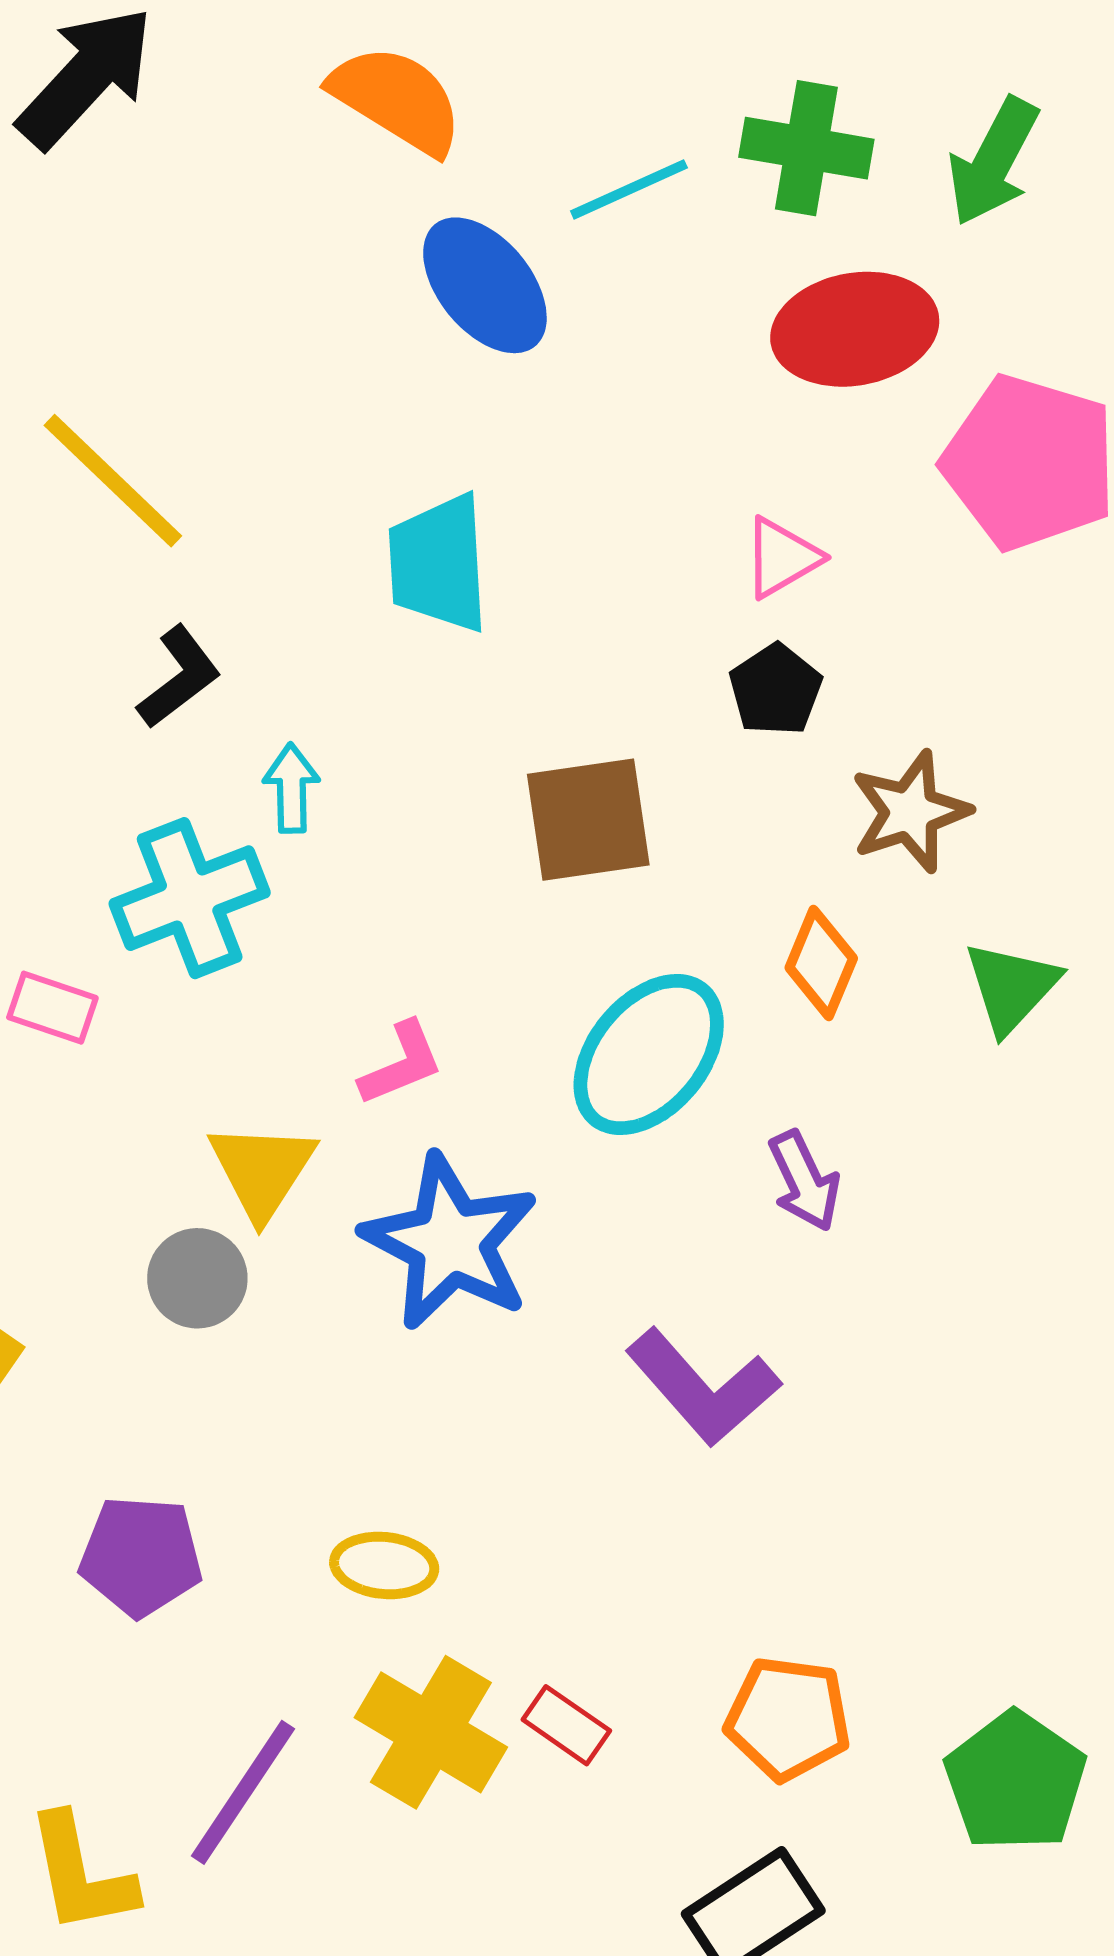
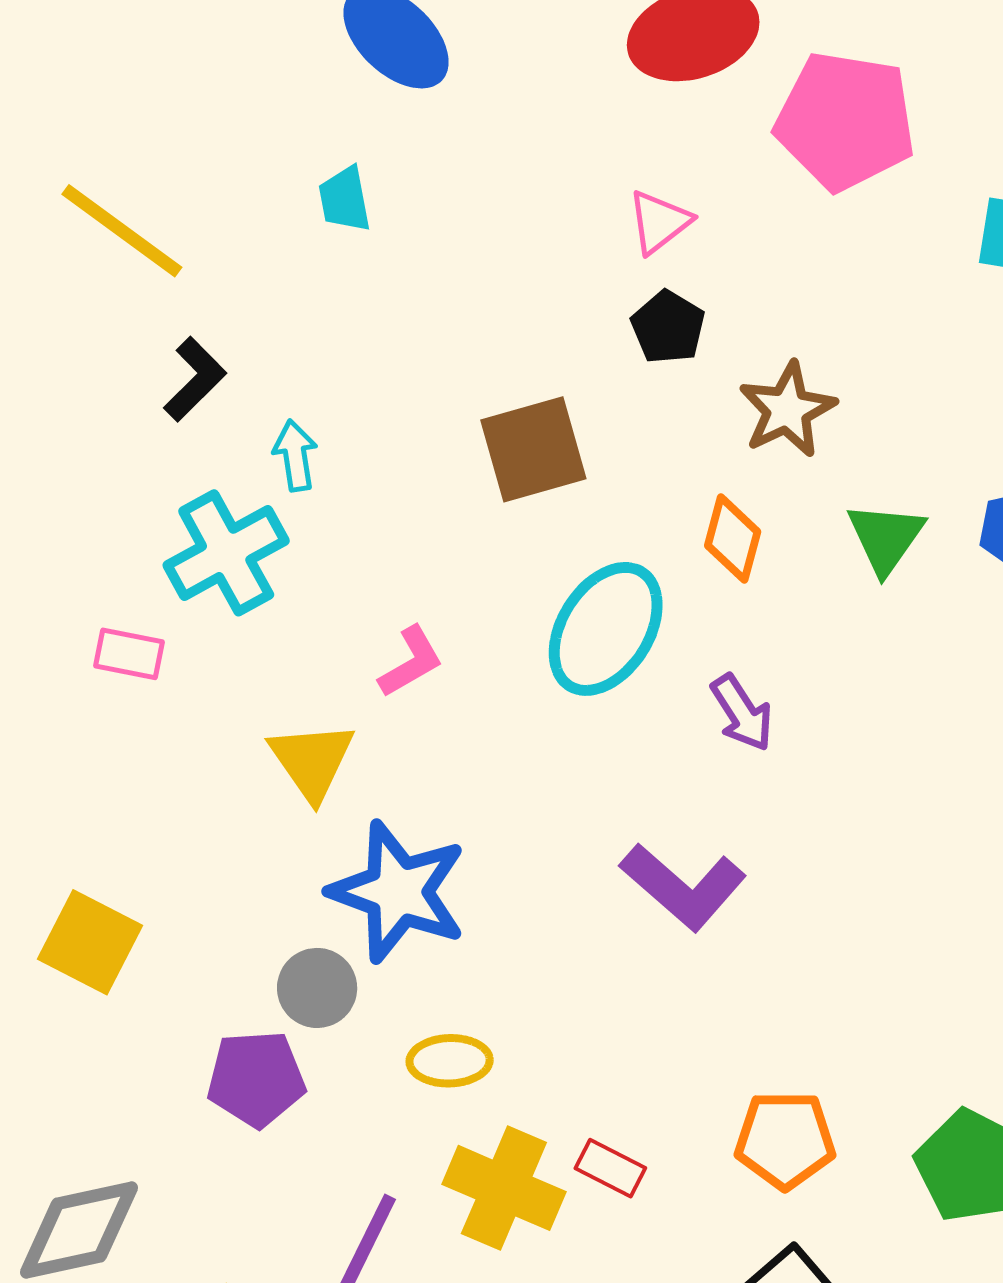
cyan trapezoid: (439, 563) -> (345, 199), moved, size x0.6
blue star: (450, 1242) -> (398, 892), moved
gray circle: (197, 1278) -> (317, 988), moved

